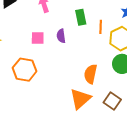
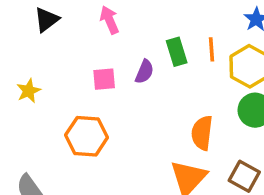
green rectangle: (81, 17) -> (177, 52), moved
purple semicircle: (61, 36) -> (144, 72), turned -144

